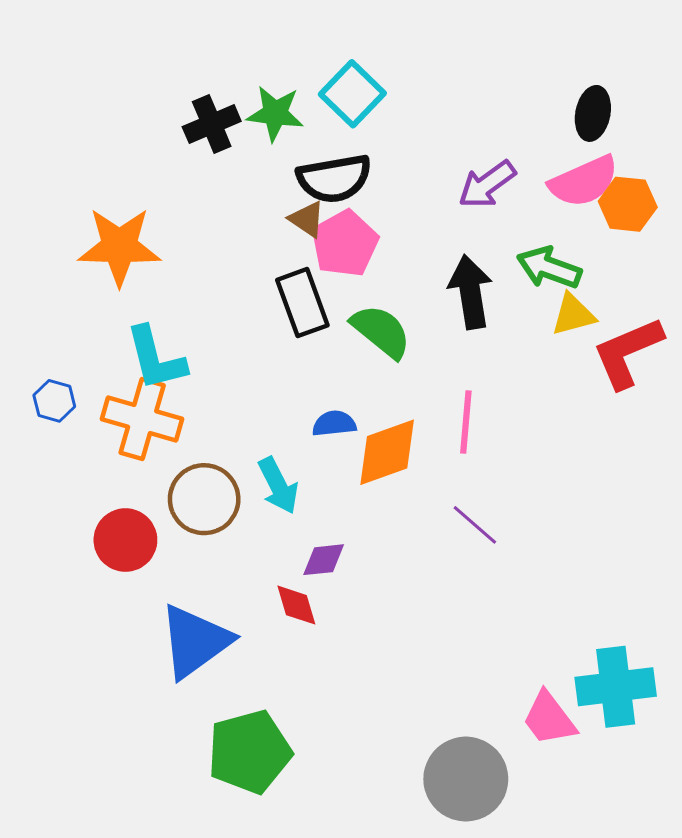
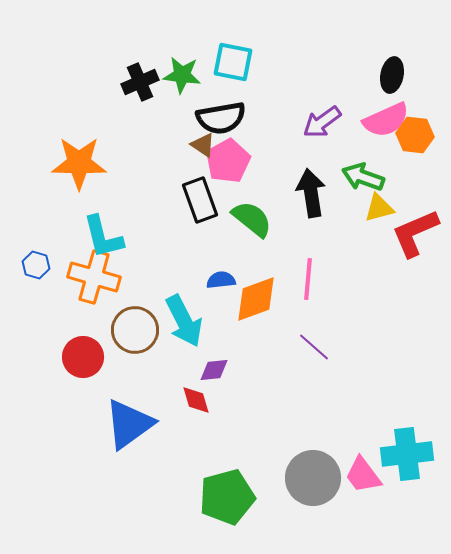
cyan square: (352, 94) -> (233, 62), turned -33
cyan arrow: (278, 486) -> (184, 321), size x1.4
green pentagon: (249, 752) -> (227, 497), moved
gray circle: (466, 779) -> (313, 478), moved

